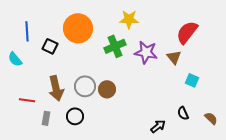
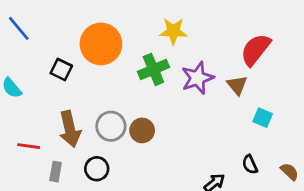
blue line: (27, 31) -> (19, 28), moved, turned -36
purple star: (146, 52) -> (197, 78), turned -30

